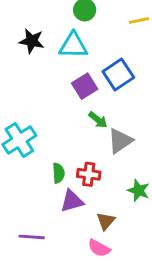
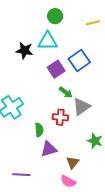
black star: (32, 41) -> (24, 51), moved
red cross: (89, 174) -> (60, 117), moved

